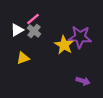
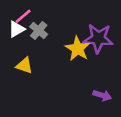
pink line: (33, 19) -> (23, 16), moved
yellow triangle: (23, 58) -> (24, 66), turned 40

